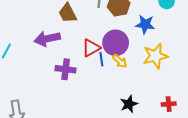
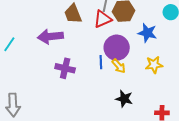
red triangle: (91, 48) -> (103, 19), moved
yellow star: (155, 56) -> (154, 65), size x0.7
black star: (129, 104) -> (124, 99), moved, turned 30

